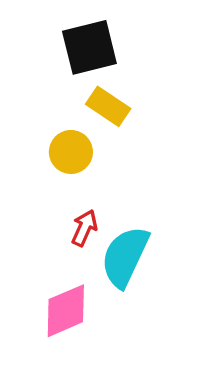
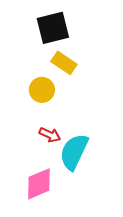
red arrow: (84, 228) -> (50, 135), turned 90

